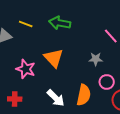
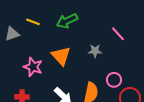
green arrow: (60, 23) -> (67, 21), turned -35
gray star: (96, 59) -> (95, 51), moved

